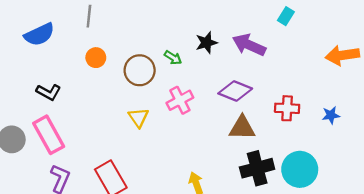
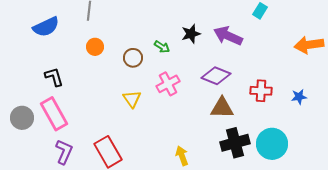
brown circle: (140, 70) -> (133, 58), size x0.7
black L-shape: (49, 92) -> (54, 77), turned -135

